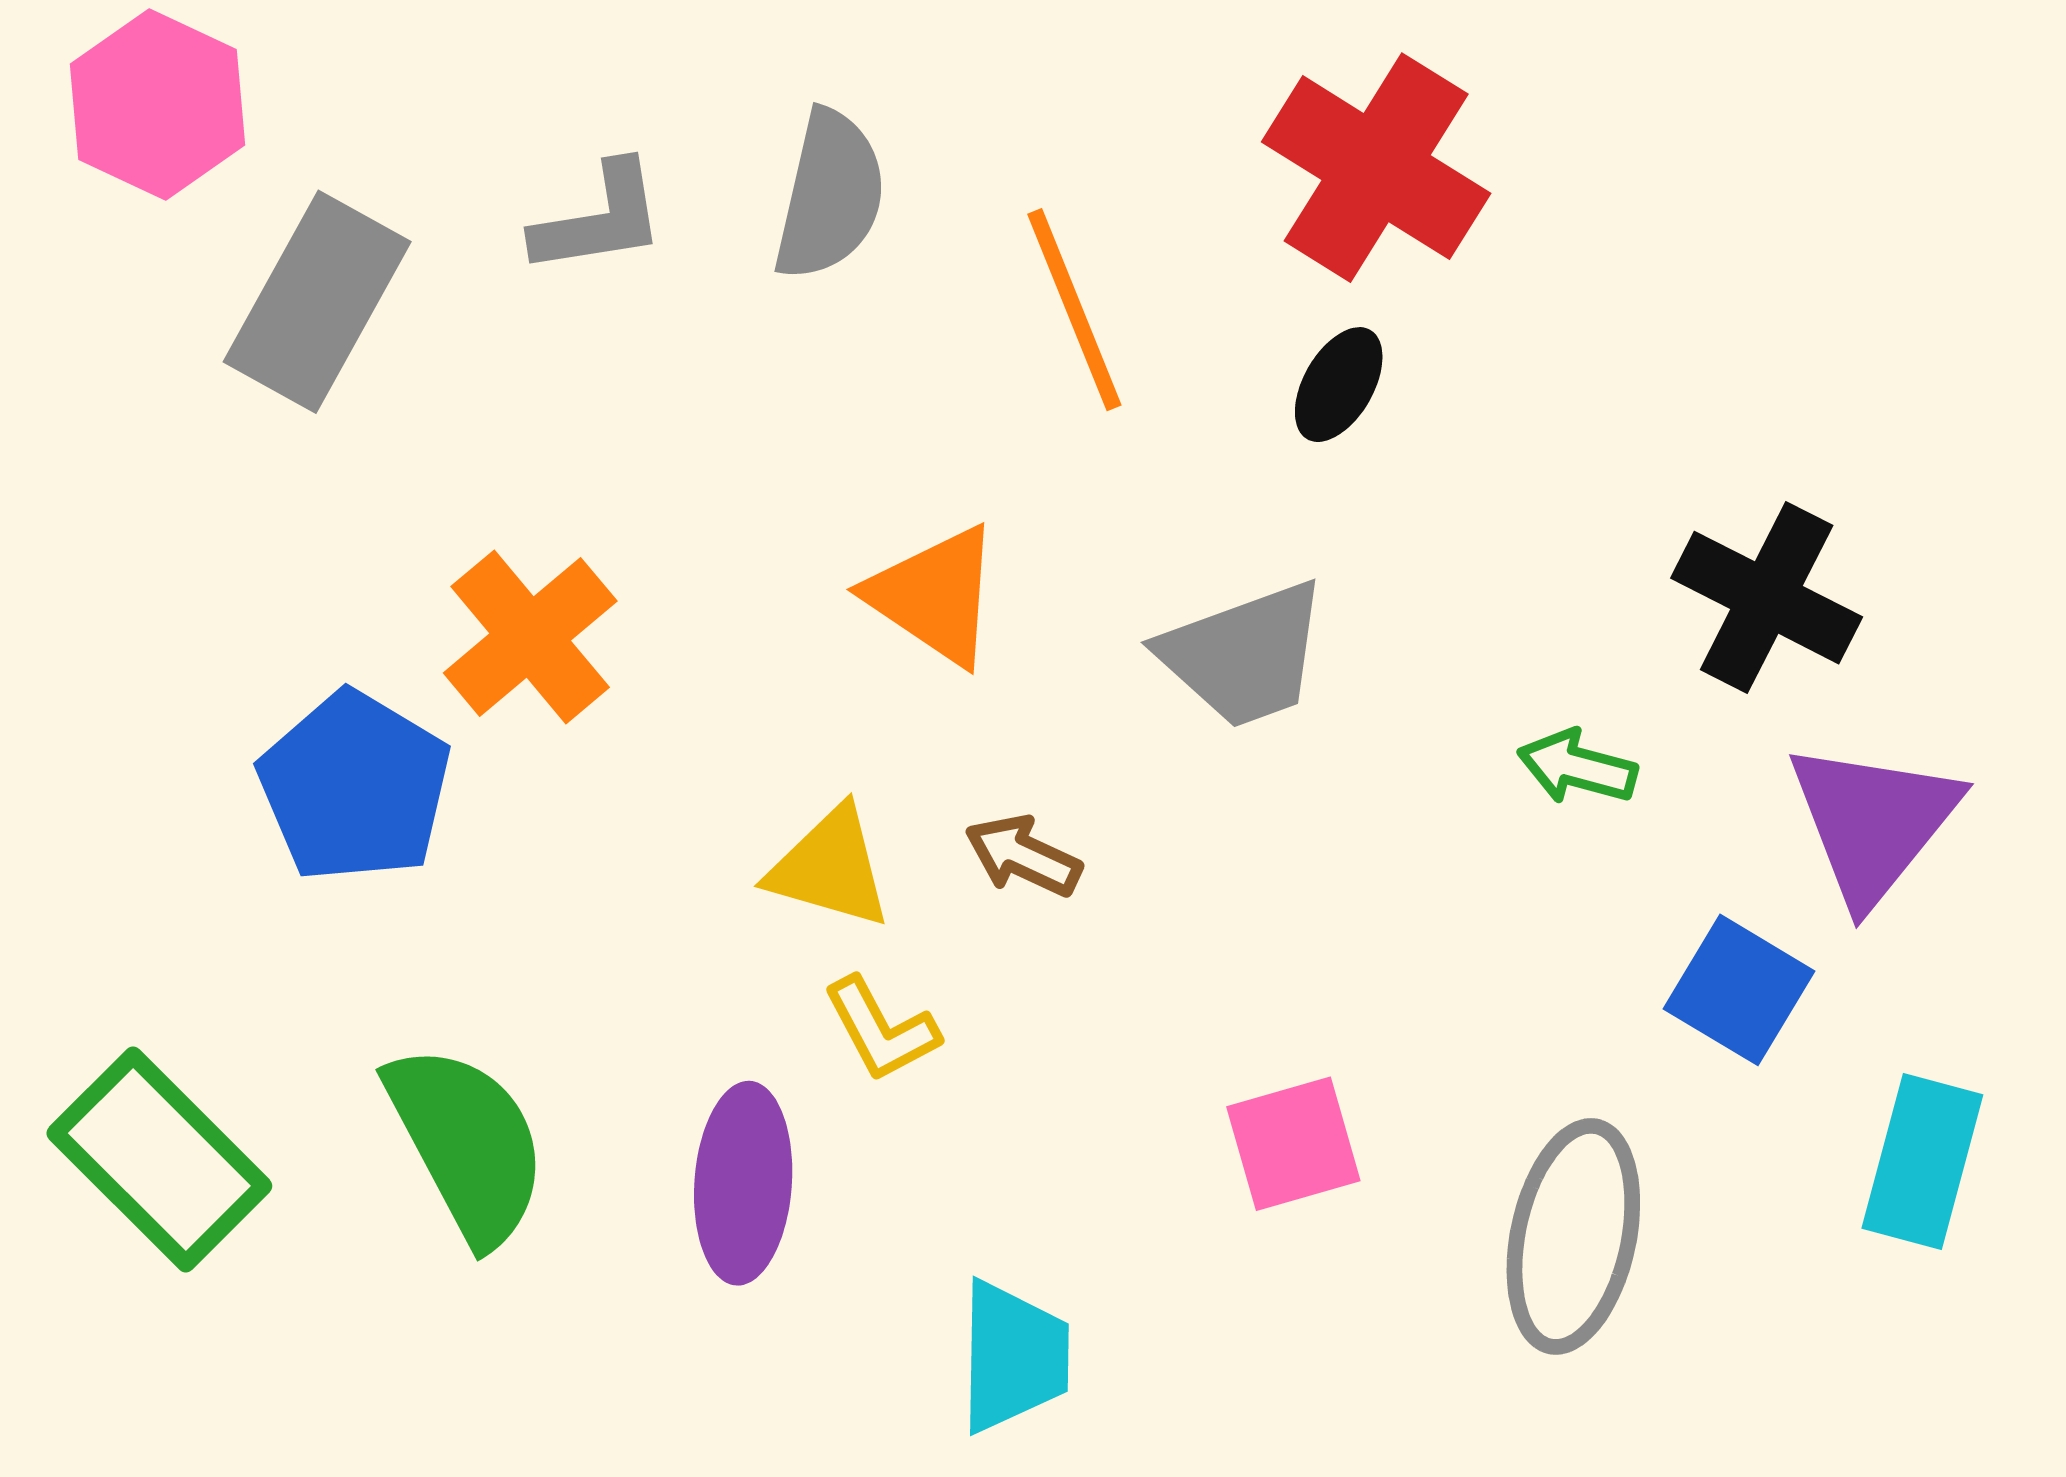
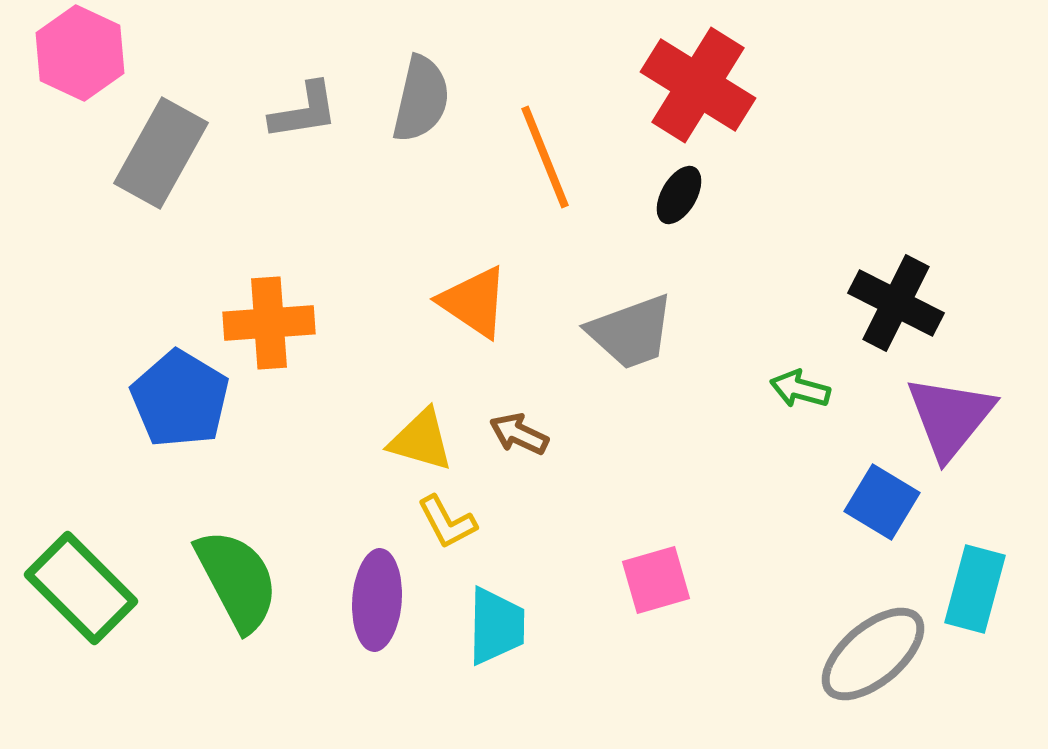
orange cross: (530, 637) -> (269, 323), turned 36
gray ellipse: (1573, 1236) -> (873, 654), moved, turned 38
cyan trapezoid: (1013, 1357) -> (496, 626), moved

